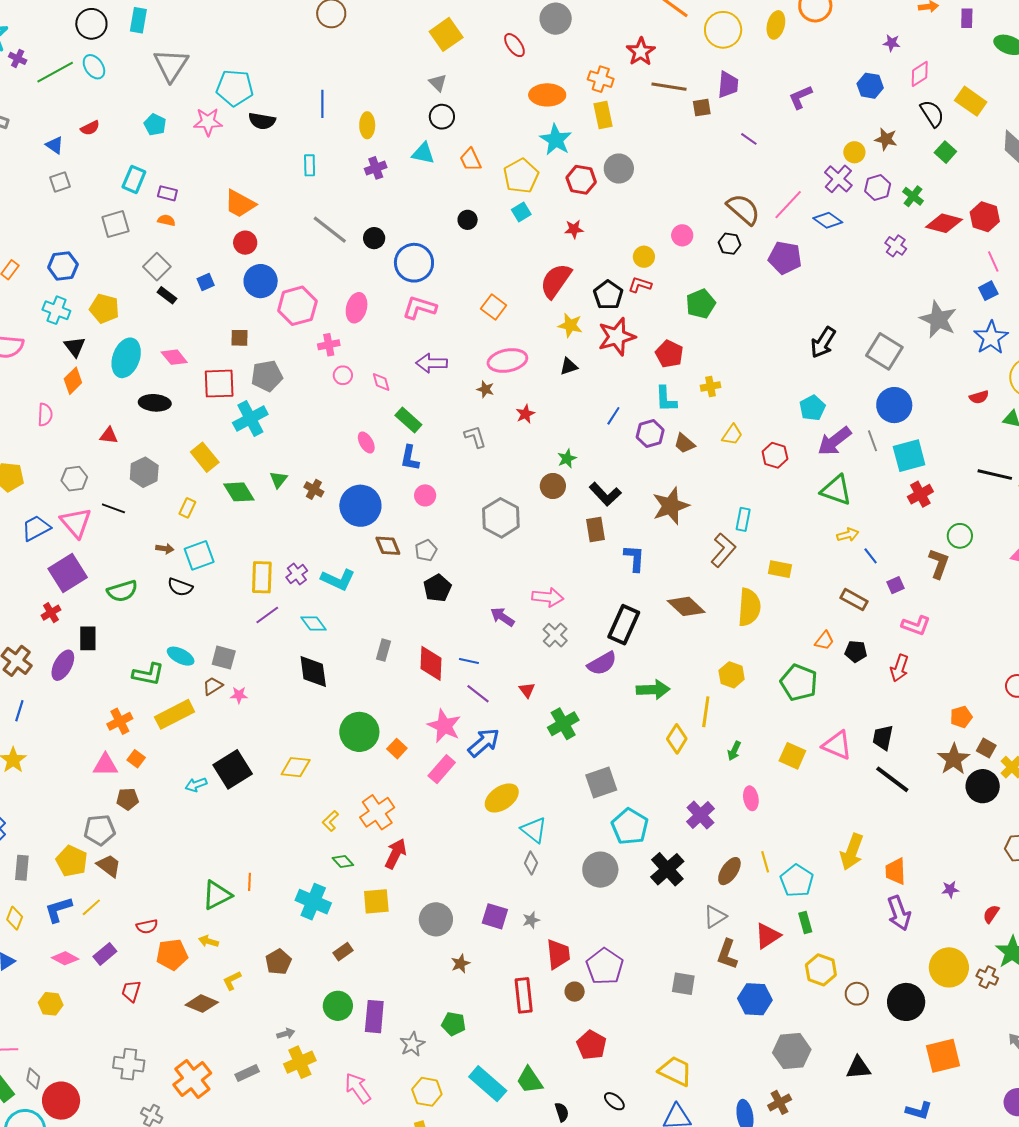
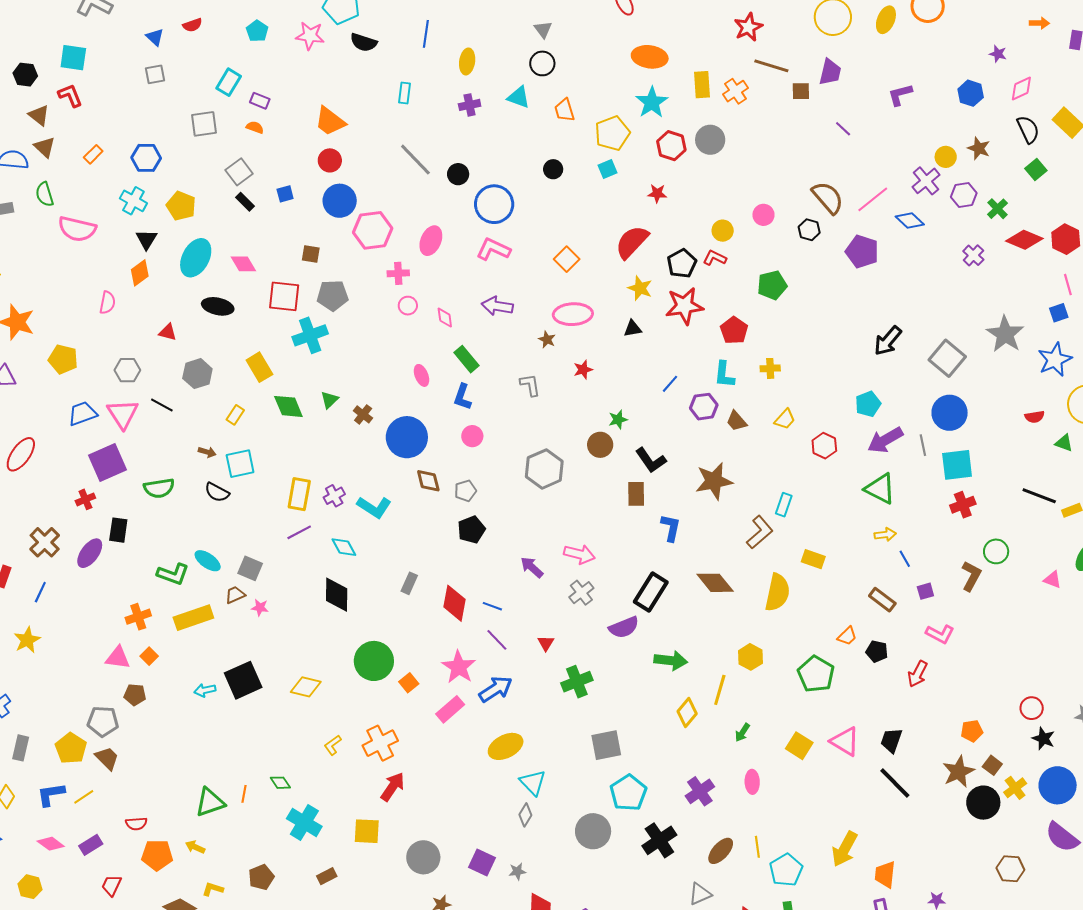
orange cross: (601, 79) -> (735, 91), moved, turned 30
green diamond: (343, 862) -> (280, 783), moved
yellow L-shape: (232, 981) -> (213, 889), turned 35

